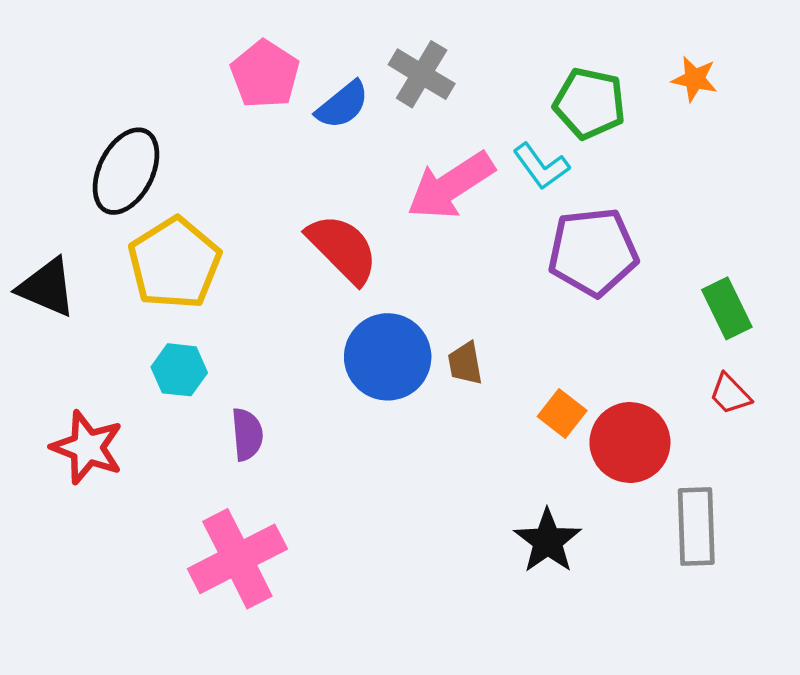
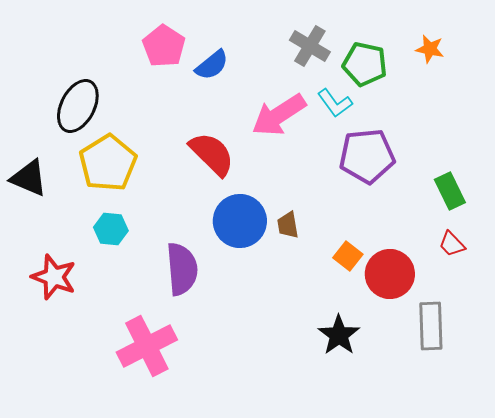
gray cross: (422, 74) -> (310, 46), moved
purple semicircle: (247, 434) -> (182, 269), moved, size x1.6

